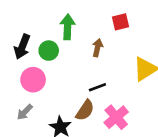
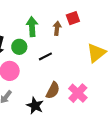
brown arrow: (97, 48) -> (57, 28), moved
black line: (97, 87) -> (45, 56), moved

